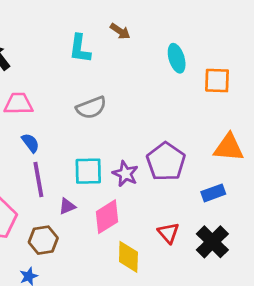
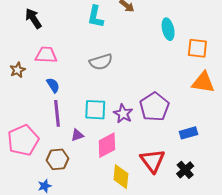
orange triangle: (229, 147) -> (203, 82), moved
red triangle: (168, 233) -> (152, 161), size x1.5
black cross: (212, 242) -> (185, 170), size x0.7

